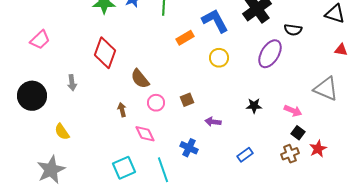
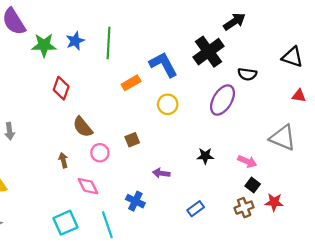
red diamond: (105, 53) -> (61, 88), moved, size x0.7
brown square: (187, 100) -> (132, 140), moved
red star: (318, 149) -> (274, 202), turned 30

